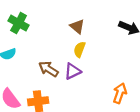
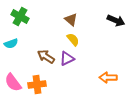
yellow semicircle: (79, 49) -> (73, 40), turned 120
orange arrow: (120, 93) -> (108, 78), turned -108

